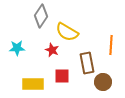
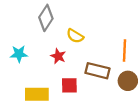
yellow semicircle: (67, 32) -> (75, 36), size x0.7
brown rectangle: (87, 63) -> (98, 71), turned -65
brown circle: (103, 82) -> (128, 81), moved

